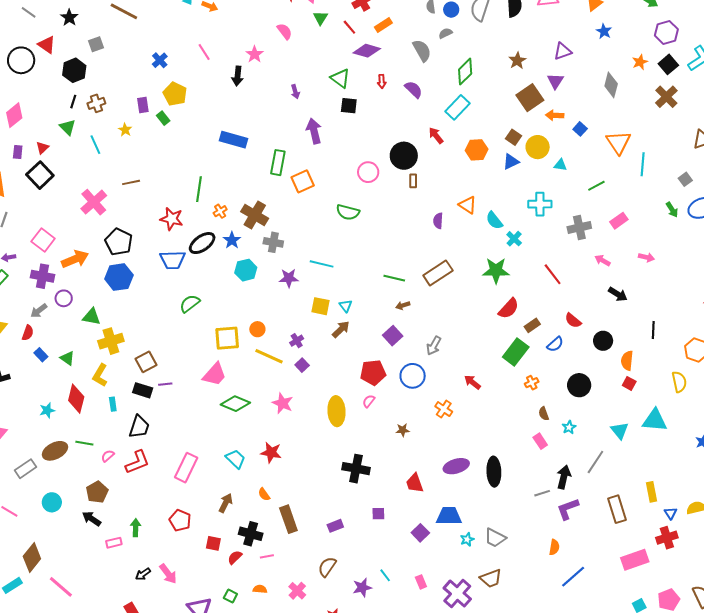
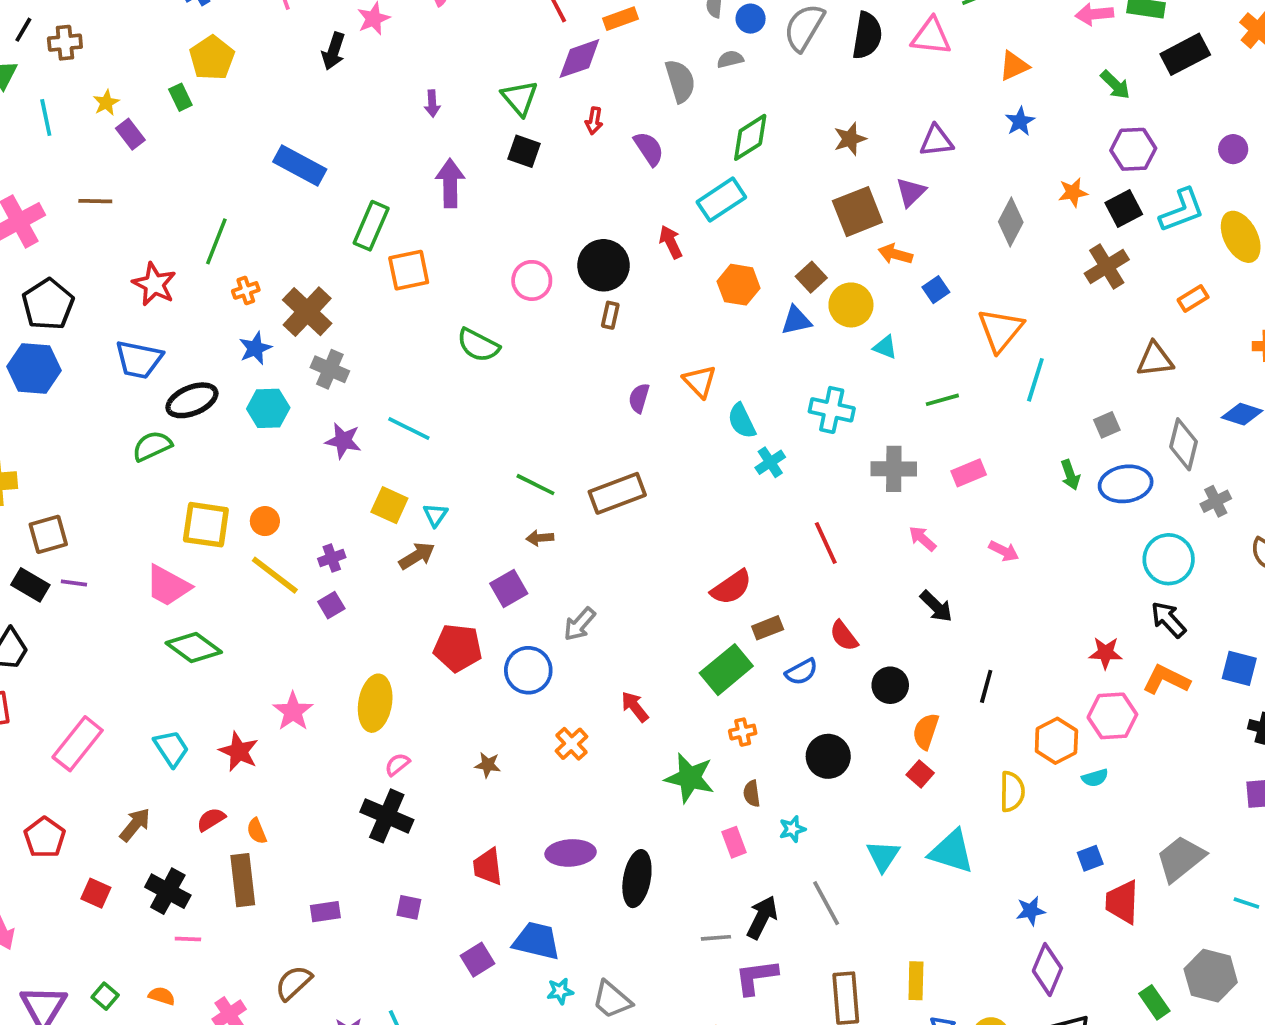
purple diamond: (367, 51) -> (579, 59), turned -48
purple rectangle: (143, 105) -> (130, 134), moved, turned -42
black ellipse: (202, 243) -> (192, 400), moved
green star: (496, 271) -> (690, 778), moved
pink trapezoid: (215, 374) -> (168, 586), turned 64
pink semicircle: (369, 401) -> (397, 764), moved
pink star: (283, 403) -> (293, 711), moved
gray line: (595, 462) -> (826, 903), turned -75
orange semicircle: (264, 494) -> (257, 831), moved
red semicircle: (235, 557) -> (211, 819), moved

